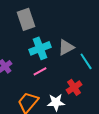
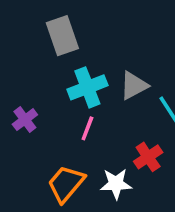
pink line: (40, 71) -> (87, 128), turned -40

